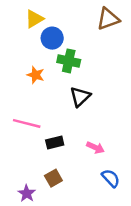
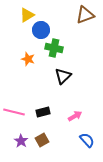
pink line: (27, 123) -> (14, 112), moved
pink arrow: (95, 148) -> (75, 116), turned -56
purple star: (27, 193) -> (21, 141), moved

